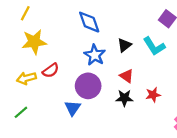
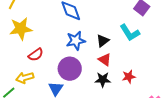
black triangle: (124, 45) -> (103, 41), moved
blue star: (95, 55) -> (76, 41), turned 30
yellow arrow: (26, 78) -> (25, 78), moved

